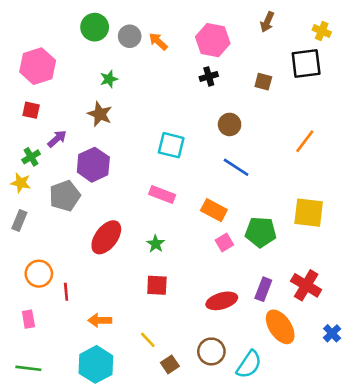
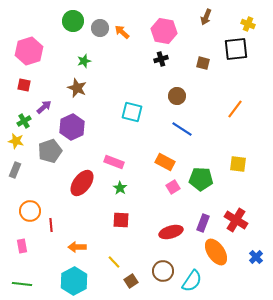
pink rectangle: (162, 194) -> (114, 162), moved
yellow square: (309, 213) -> (238, 164), size x0.7

